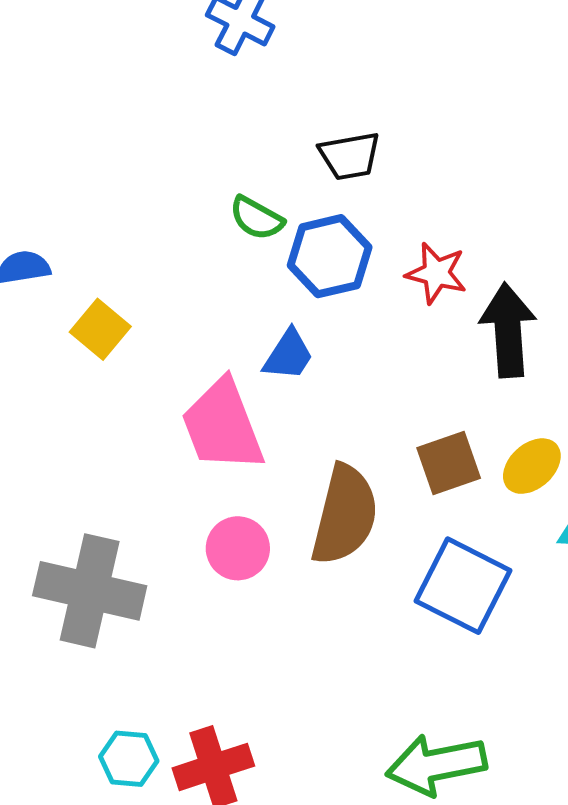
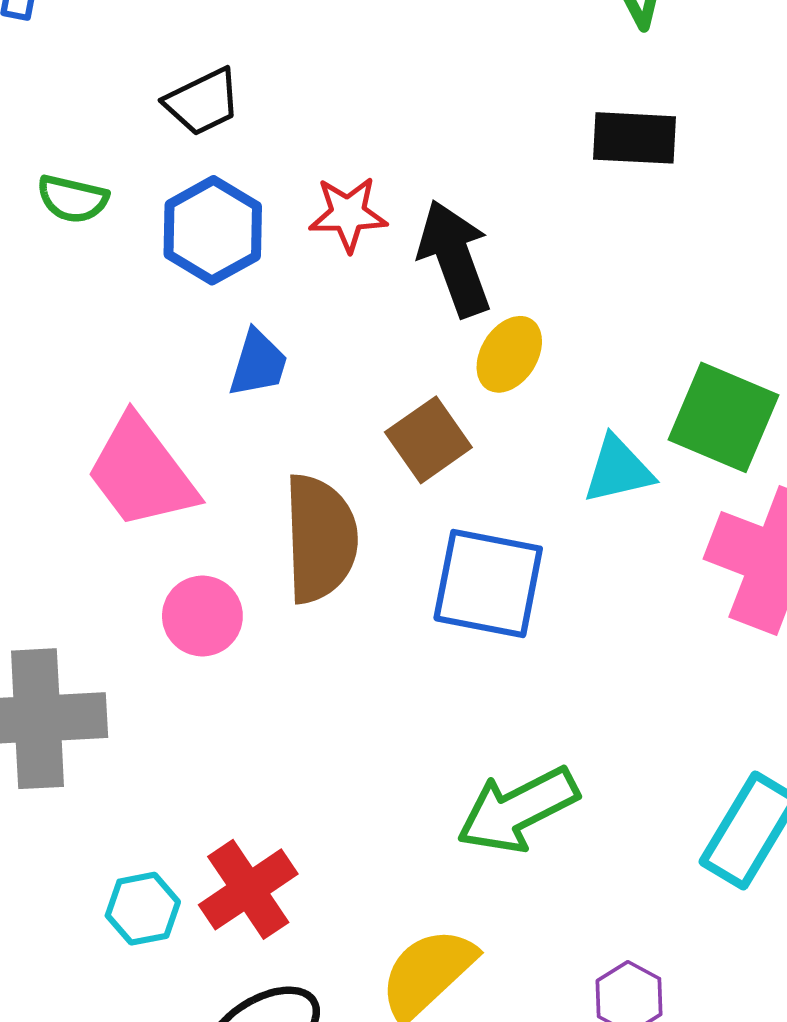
green semicircle: (257, 218) -> (73, 199), moved
blue trapezoid: (288, 355) -> (258, 363), moved
yellow ellipse: (532, 466) -> (509, 354), moved

